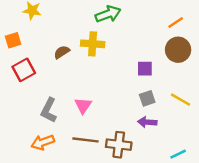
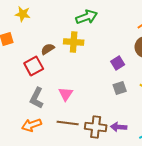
purple square: (145, 69) -> (118, 63), turned -32
red square: (24, 70) -> (34, 66), moved
purple arrow: (147, 122) -> (119, 127), moved

